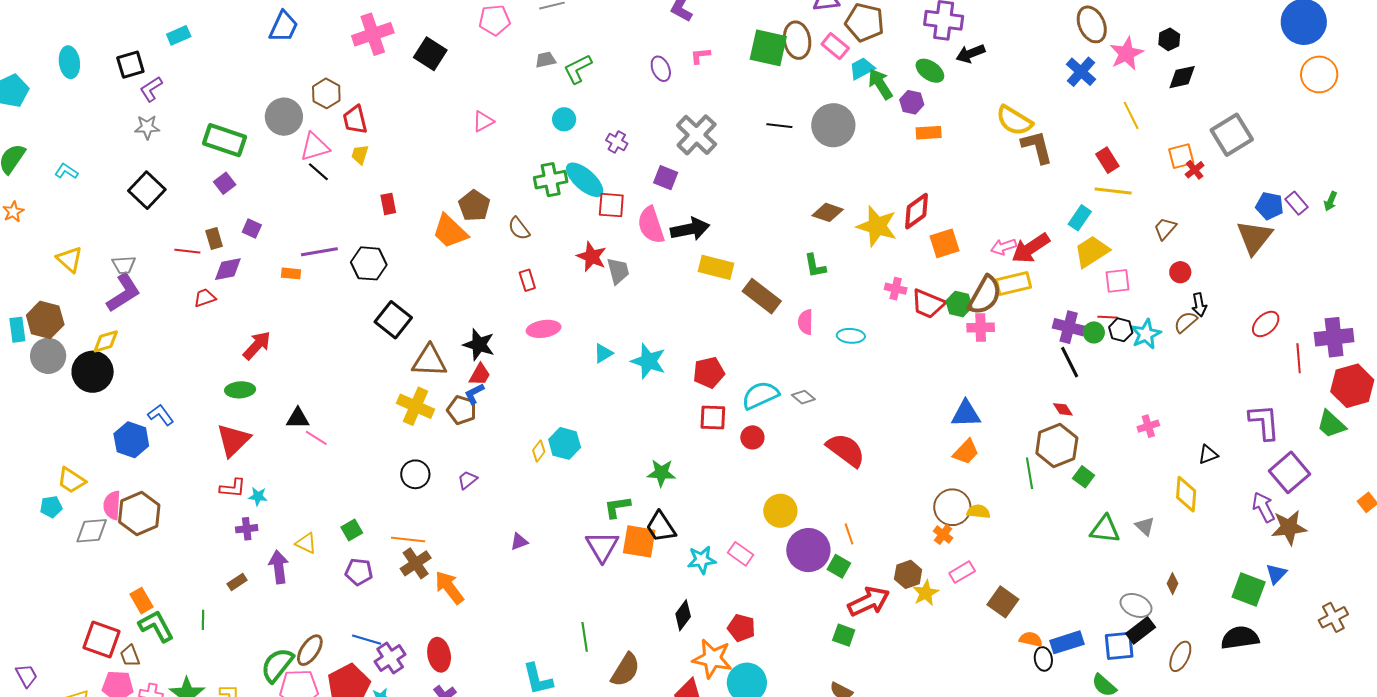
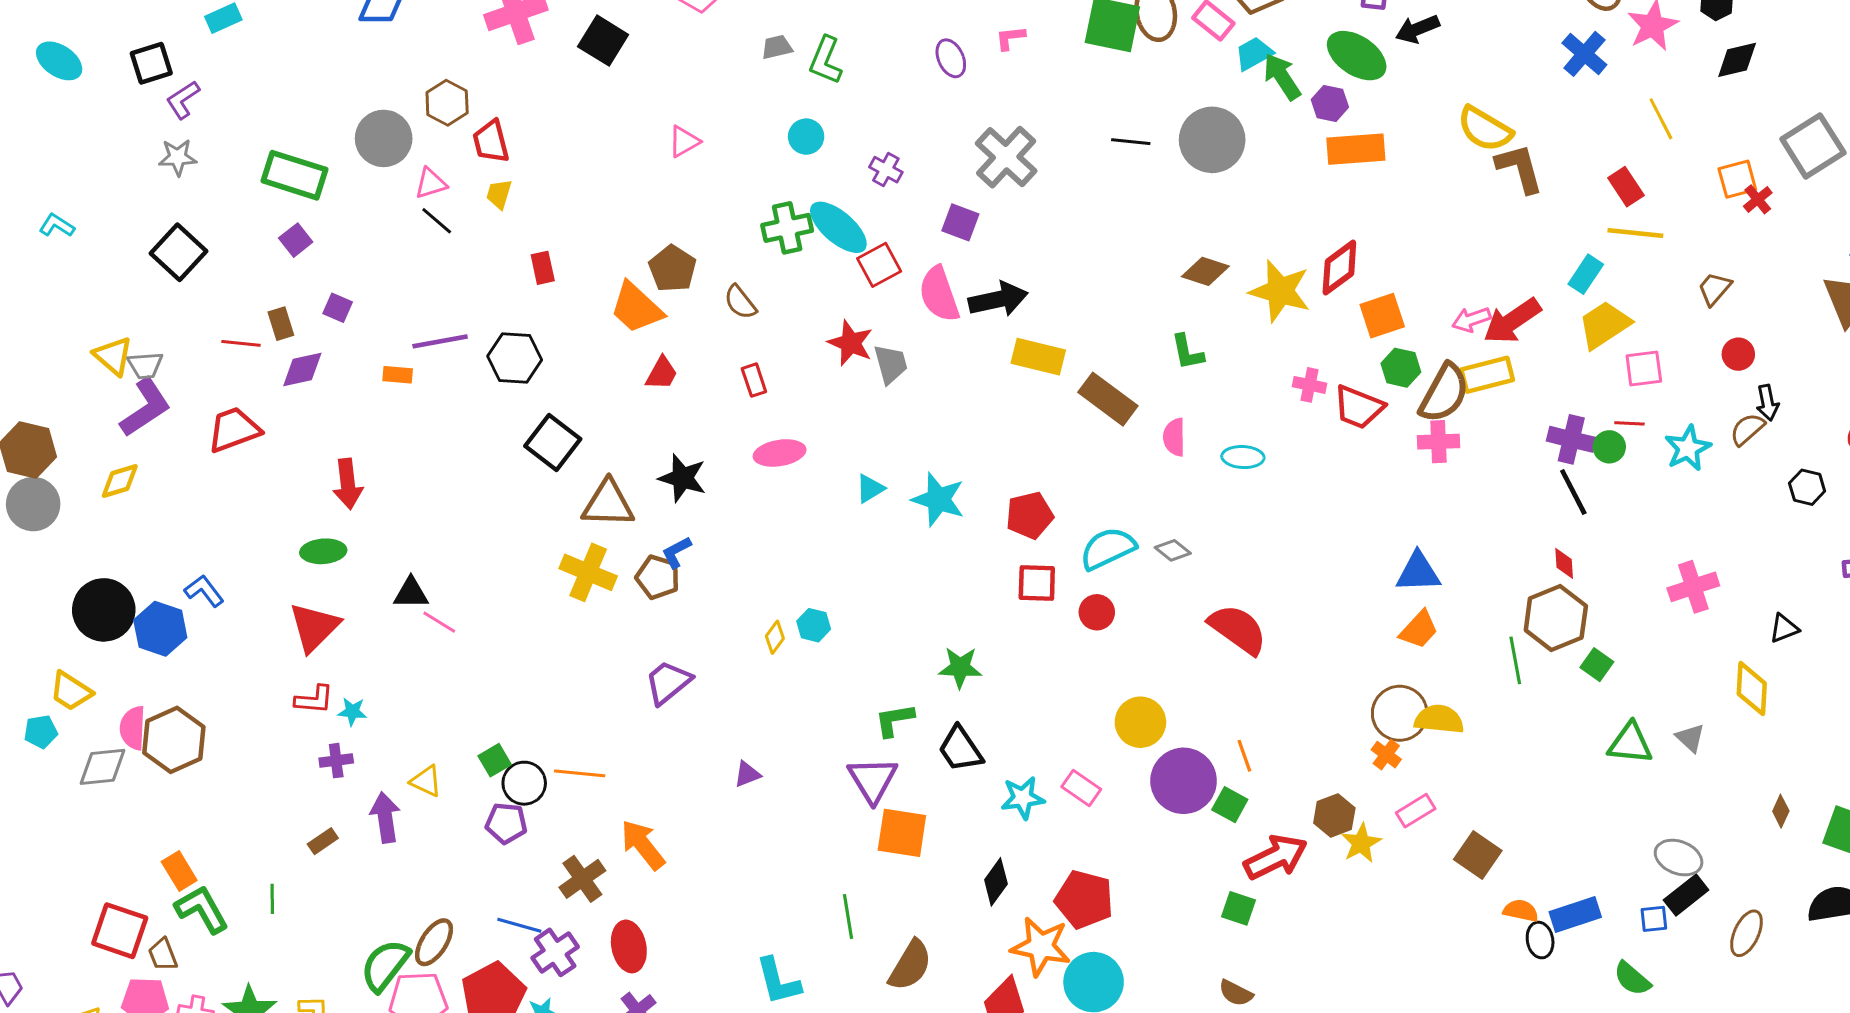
cyan ellipse: (69, 62) -> (59, 61), turned -48
green L-shape: (578, 69) -> (826, 60), turned -40
green ellipse: (930, 71) -> (1357, 56), size x1.4
orange rectangle: (929, 133) -> (1356, 149), size x1.5
pink triangle: (315, 147) -> (431, 183), size x0.7
red square: (611, 205) -> (879, 265), turned -32
yellow triangle: (70, 259) -> (113, 356), moved
red trapezoid: (205, 298) -> (234, 430), moved, size x1.6
green hexagon: (959, 304) -> (1401, 368), moved
black hexagon: (1121, 330) -> (1807, 487), moved
red arrow: (257, 345) -> (348, 484), turned 132
black circle: (93, 372) -> (104, 610), moved
red trapezoid: (480, 375) -> (662, 373), moved
red diamond: (1063, 409) -> (1564, 563), turned 30
pink cross: (1148, 426) -> (1693, 587), size x1.5
cyan hexagon: (565, 443) -> (814, 625), size x0.7
black circle: (415, 474) -> (524, 783), moved
purple trapezoid: (467, 480) -> (668, 682), size x1.6
yellow semicircle: (978, 512) -> (1439, 719), size x1.4
orange square: (639, 541) -> (902, 833), moved
brown cross: (416, 563) -> (582, 879), moved
brown diamond: (1172, 584) -> (1781, 811), moved
red pentagon: (741, 628) -> (1084, 899), size x1.4
blue square: (1119, 646) -> (1654, 919), size x0.6

